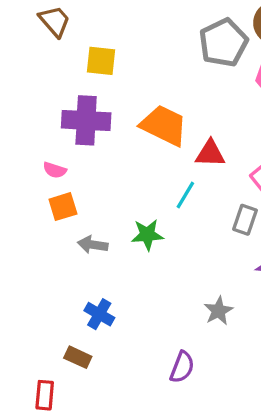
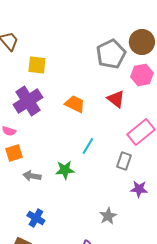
purple cross: (86, 120) -> (28, 101), turned -36
orange trapezoid: (164, 125) -> (75, 104), size x0.7
red triangle: (210, 154) -> (116, 99), moved, turned 36

